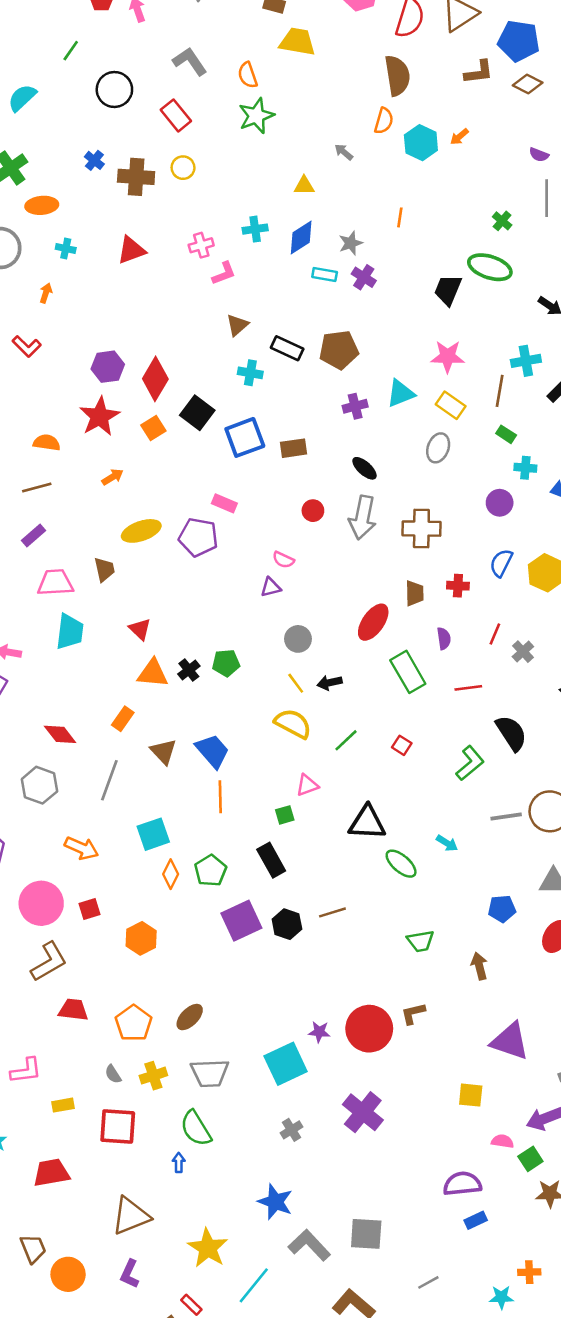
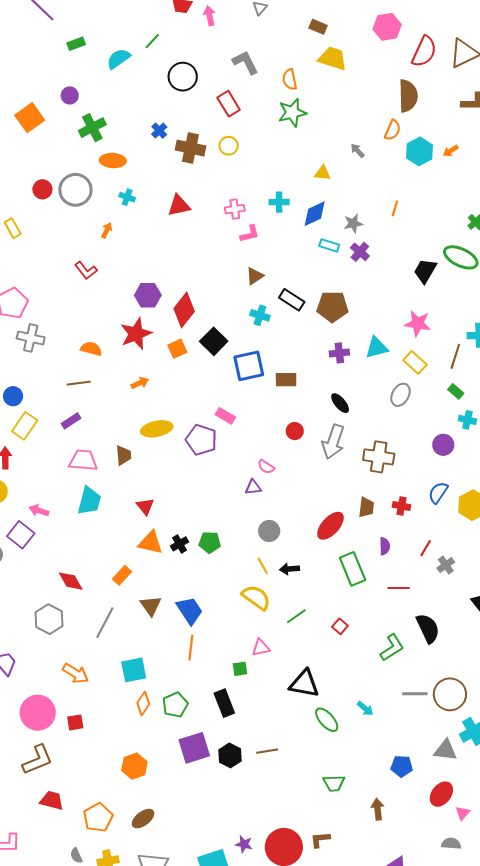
cyan semicircle: (22, 98) -> (118, 59), moved
orange hexagon: (141, 938) -> (134, 766), moved

